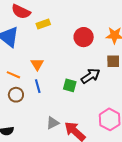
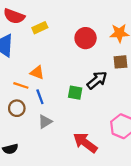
orange triangle: (37, 64) -> (37, 73), turned -32
orange line: (13, 75) -> (21, 85), moved
gray triangle: (53, 123) -> (45, 122), moved

